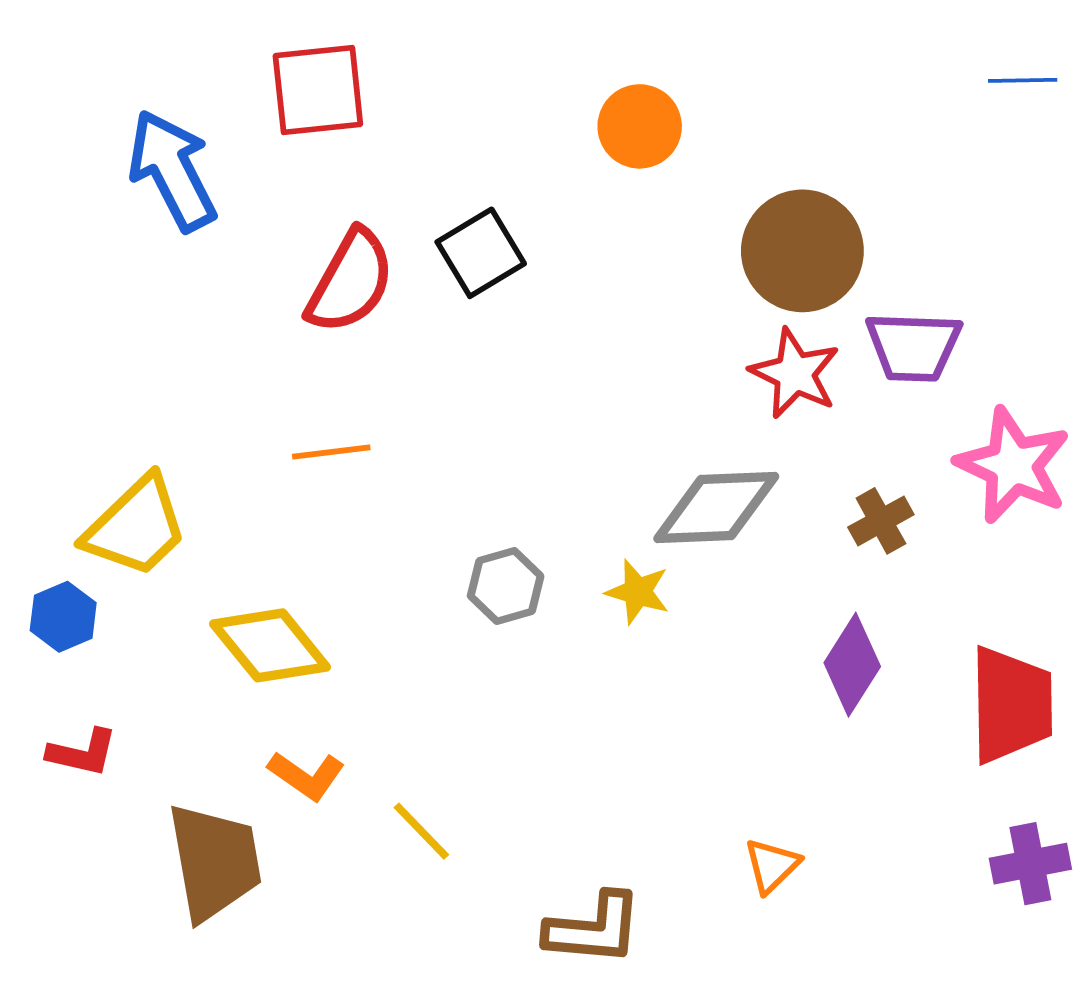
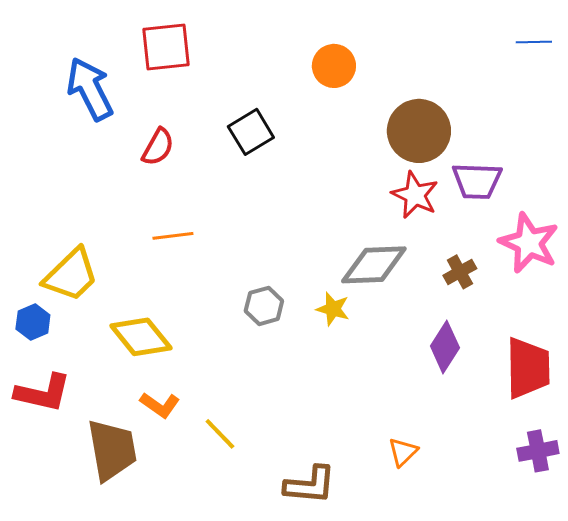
red semicircle: (350, 282) -> (158, 147), moved, size x0.7
red L-shape: (82, 753) -> (43, 393), size x1.5

